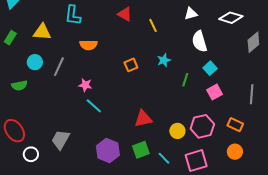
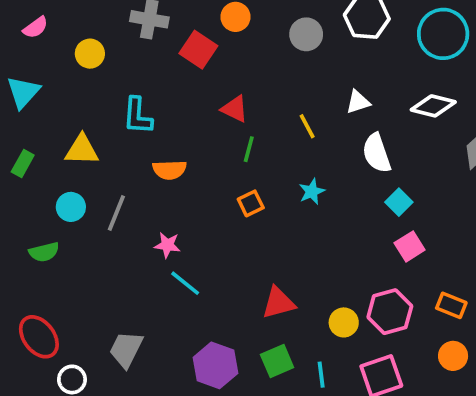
yellow line: (153, 25) -> (307, 126), moved
green line: (185, 80) -> (249, 149), moved
cyan line: (164, 158) -> (321, 375), turned 40

